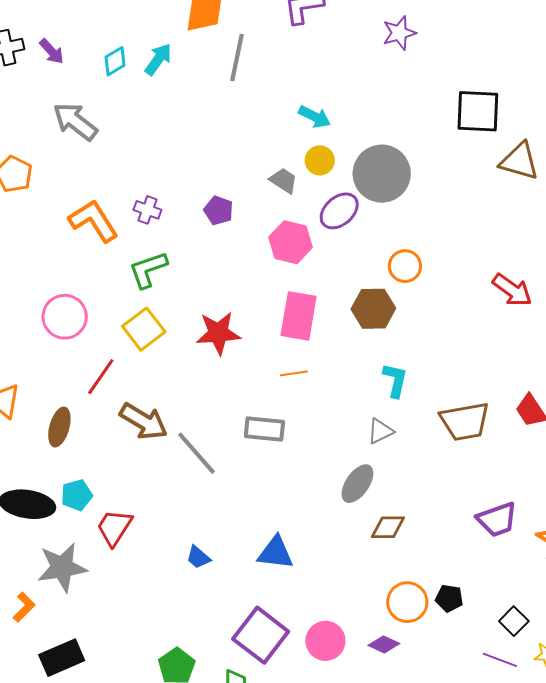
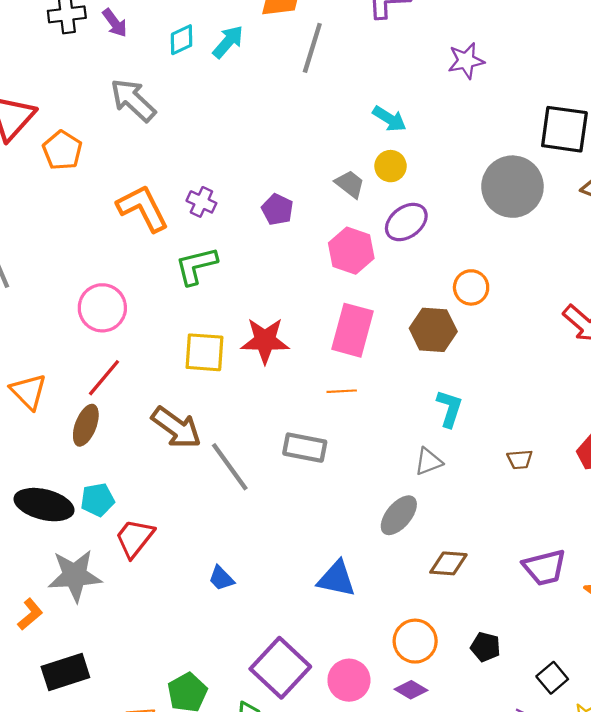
purple star: (399, 33) -> (466, 61), moved
gray circle: (382, 174) -> (512, 187), moved
yellow square: (144, 329) -> (204, 352), moved, turned 36
red line: (101, 377) -> (104, 378), moved
brown trapezoid: (465, 421) -> (520, 459), size x0.5
brown diamond: (388, 527) -> (448, 563), moved
blue triangle: (276, 553) -> (337, 579), moved
orange circle: (407, 602) -> (415, 641), moved

